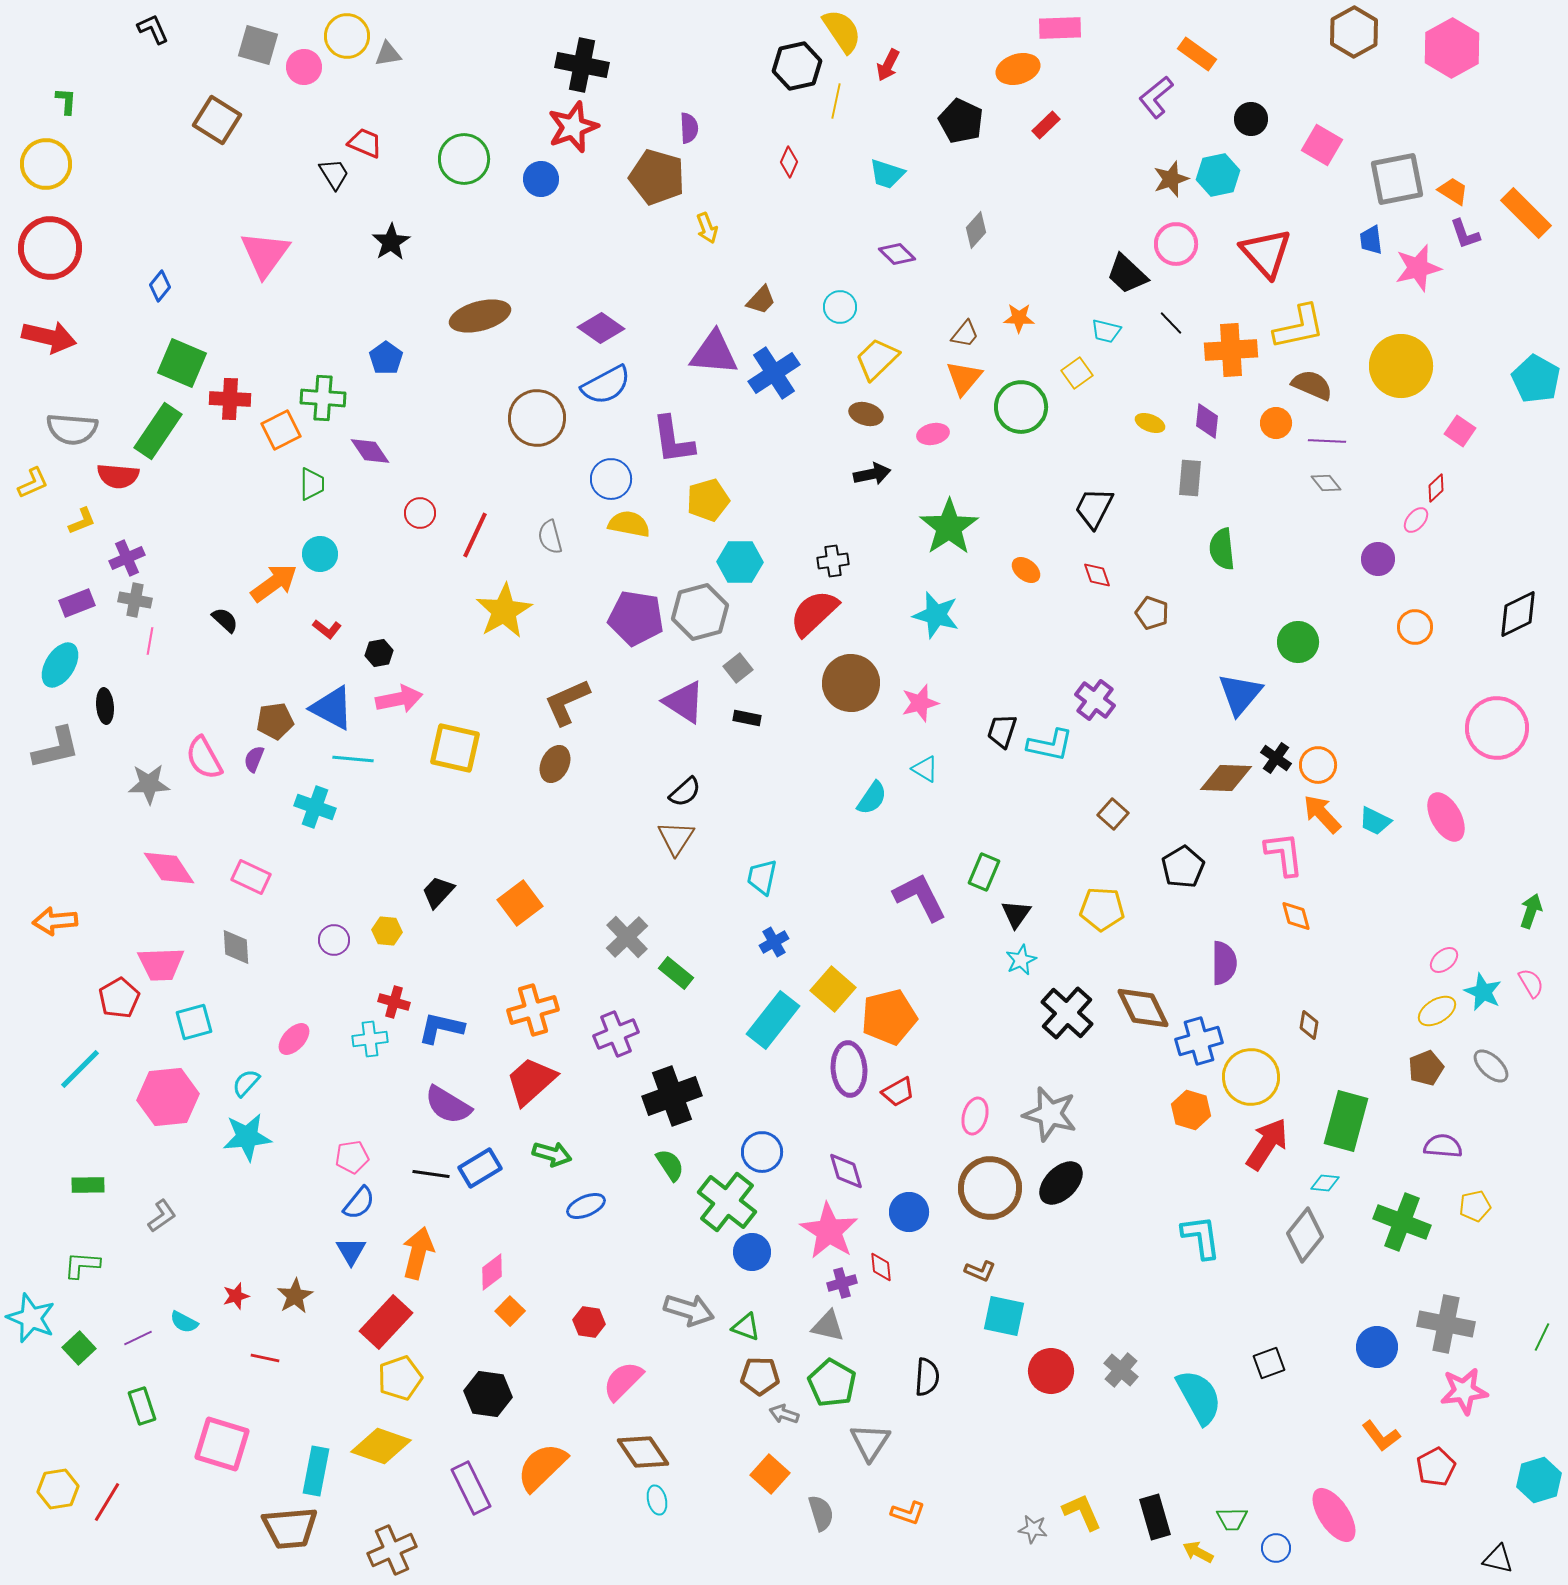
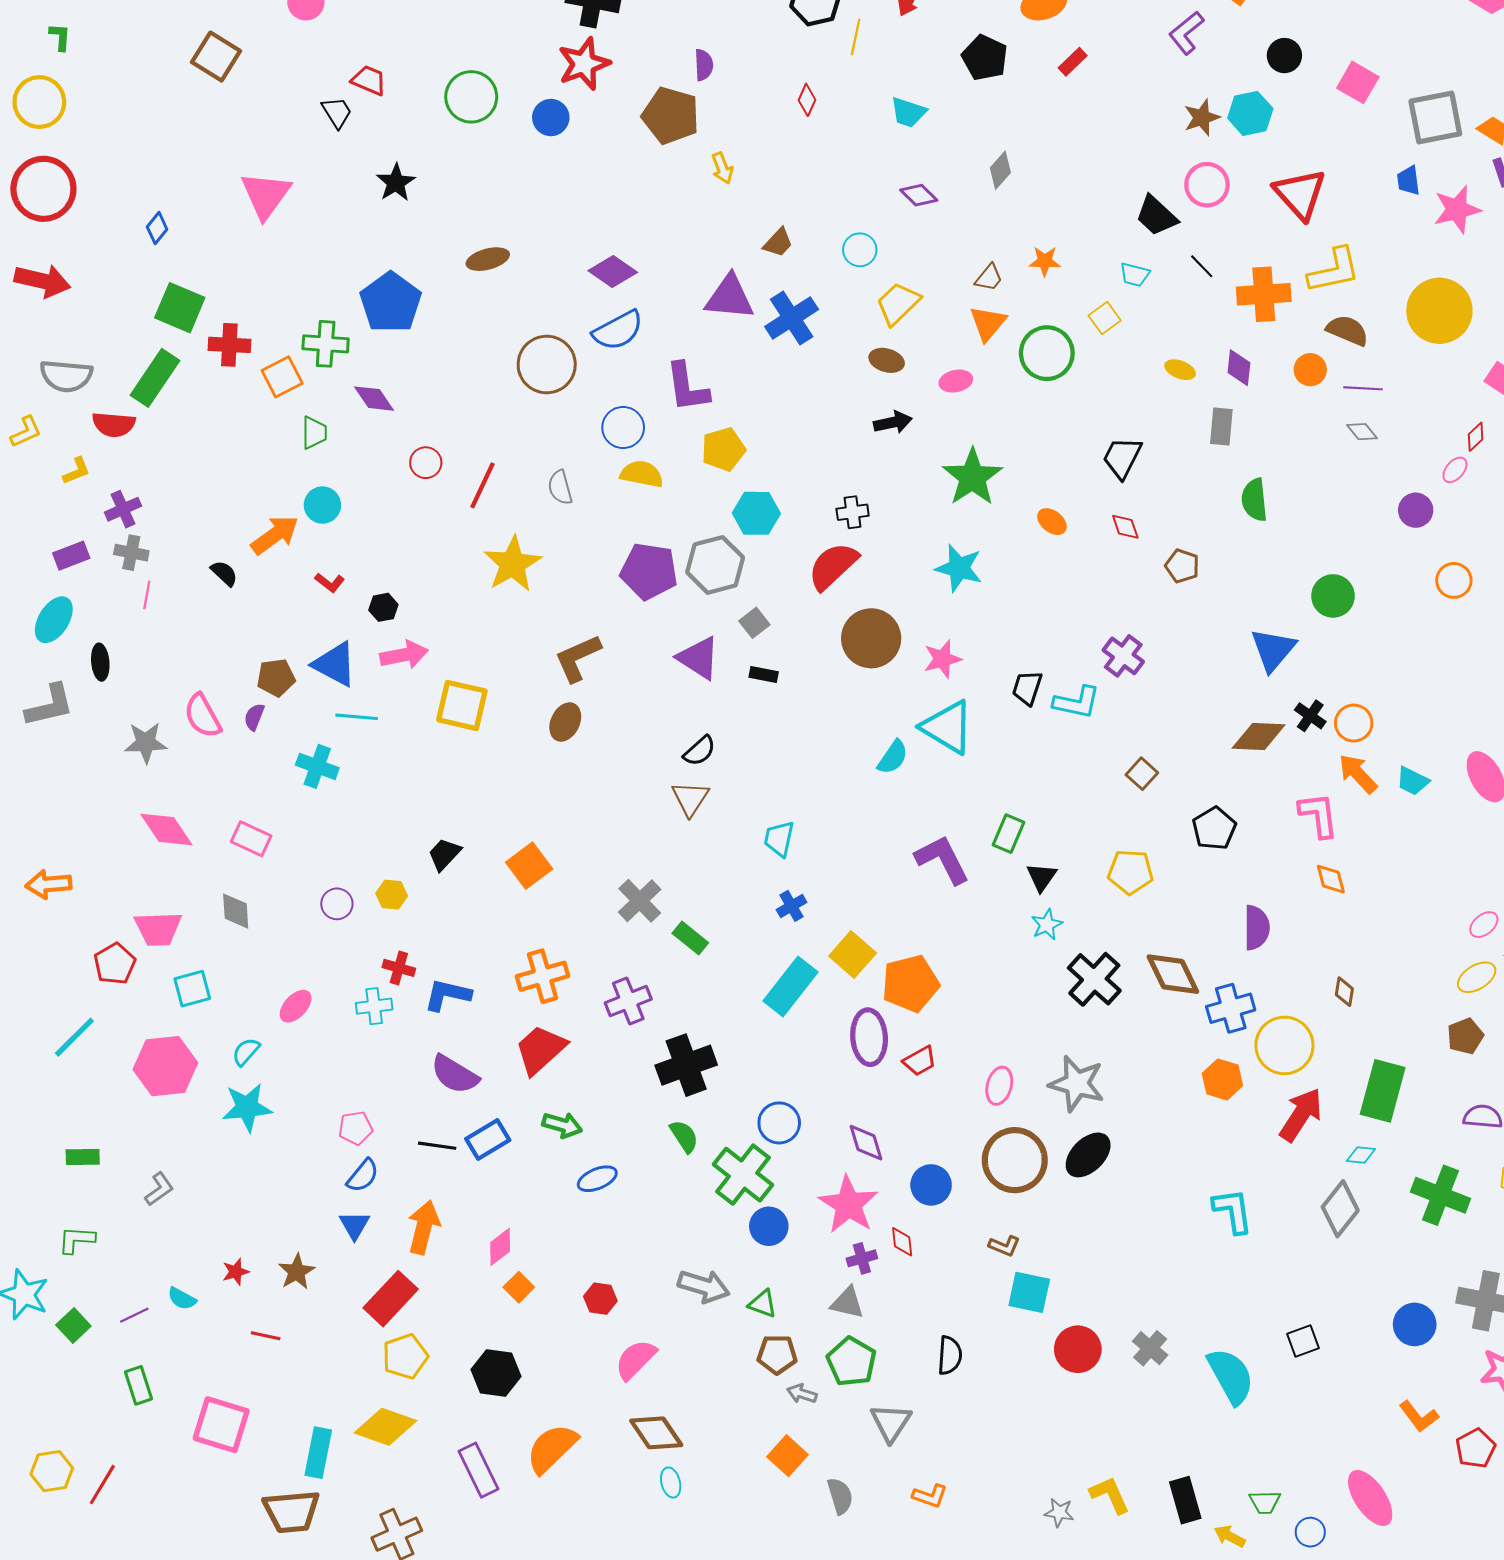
brown ellipse: (480, 316) -> (488, 259), size x0.7
blue pentagon: (386, 358) -> (391, 302), size x1.8
cyan triangle: (925, 769) -> (948, 727), size x2.0

